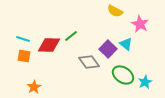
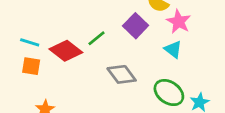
pink star: (140, 24) -> (179, 22), moved
red diamond: (49, 45) -> (66, 51), turned 35
purple square: (108, 49) -> (136, 26), moved

